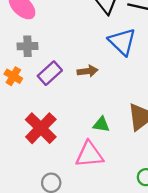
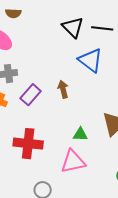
brown arrow: (87, 71) -> (63, 89), turned -90
red cross: (41, 128) -> (28, 144), turned -32

